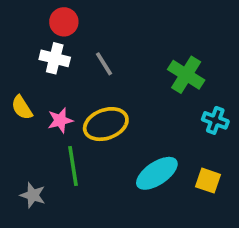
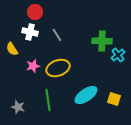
green cross: (186, 75) -> (102, 41), turned -30
yellow semicircle: (22, 108) -> (12, 49), moved
cyan cross: (215, 120) -> (118, 55), moved, turned 32
green line: (73, 166) -> (48, 100), moved

